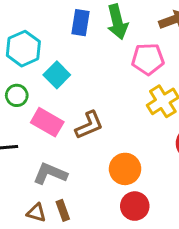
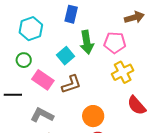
green arrow: (117, 22) -> (87, 42), moved
cyan square: (57, 75) -> (66, 56), moved

